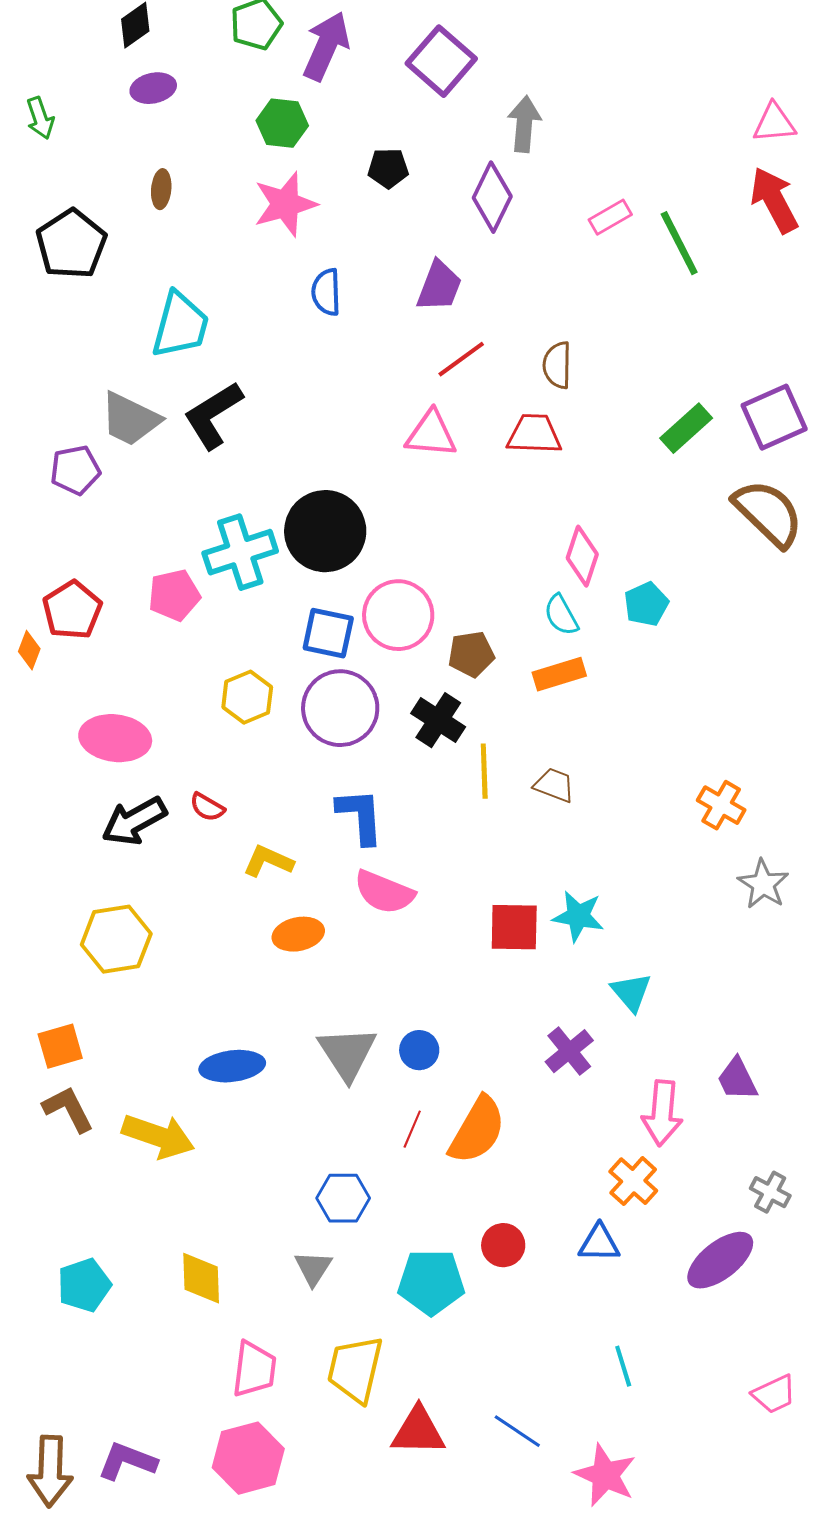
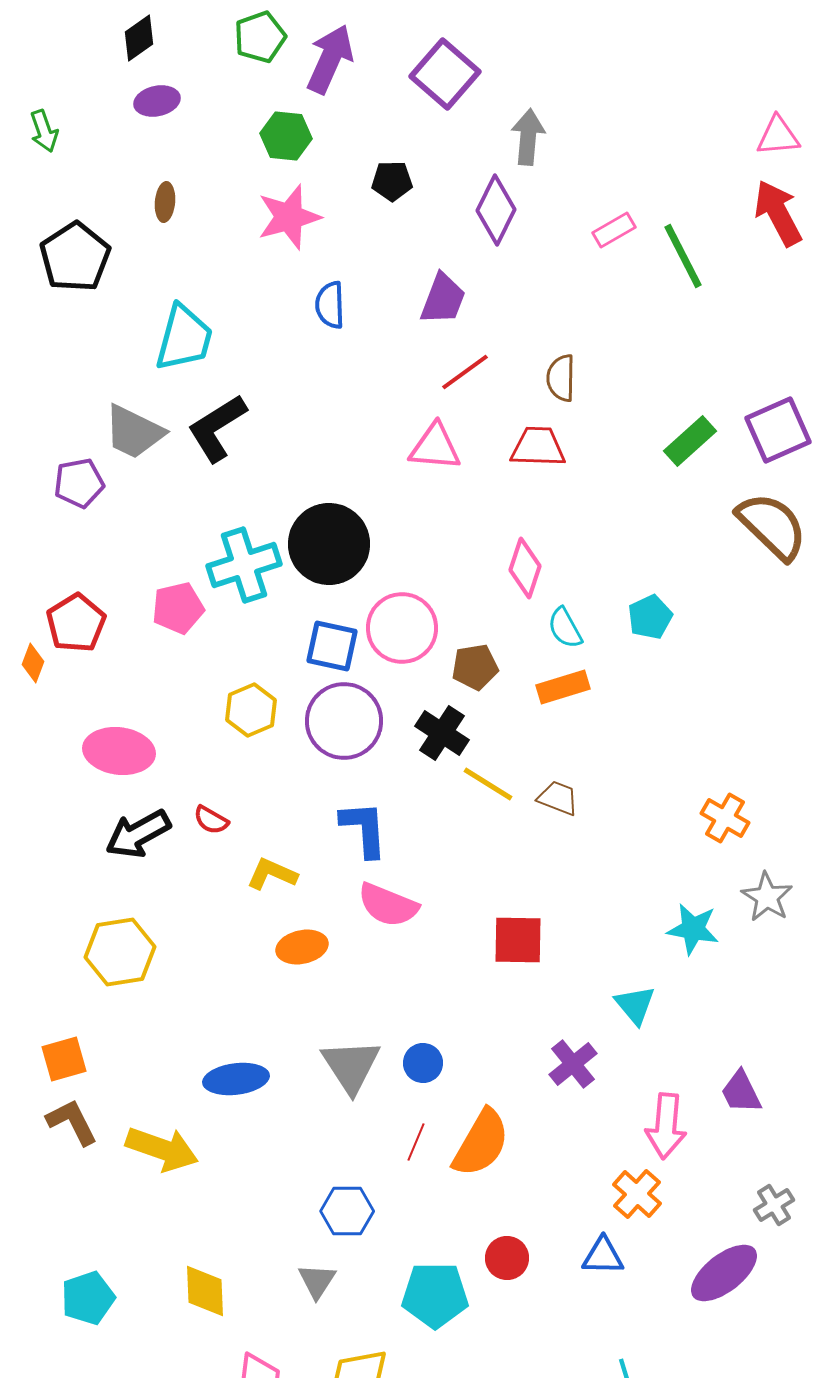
pink diamond: (582, 556) -> (525, 568), moved
yellow line: (484, 771) -> (488, 784), turned -56
cyan star: (578, 916) -> (693, 929), moved
gray cross: (770, 1192) -> (774, 1205), turned 30

